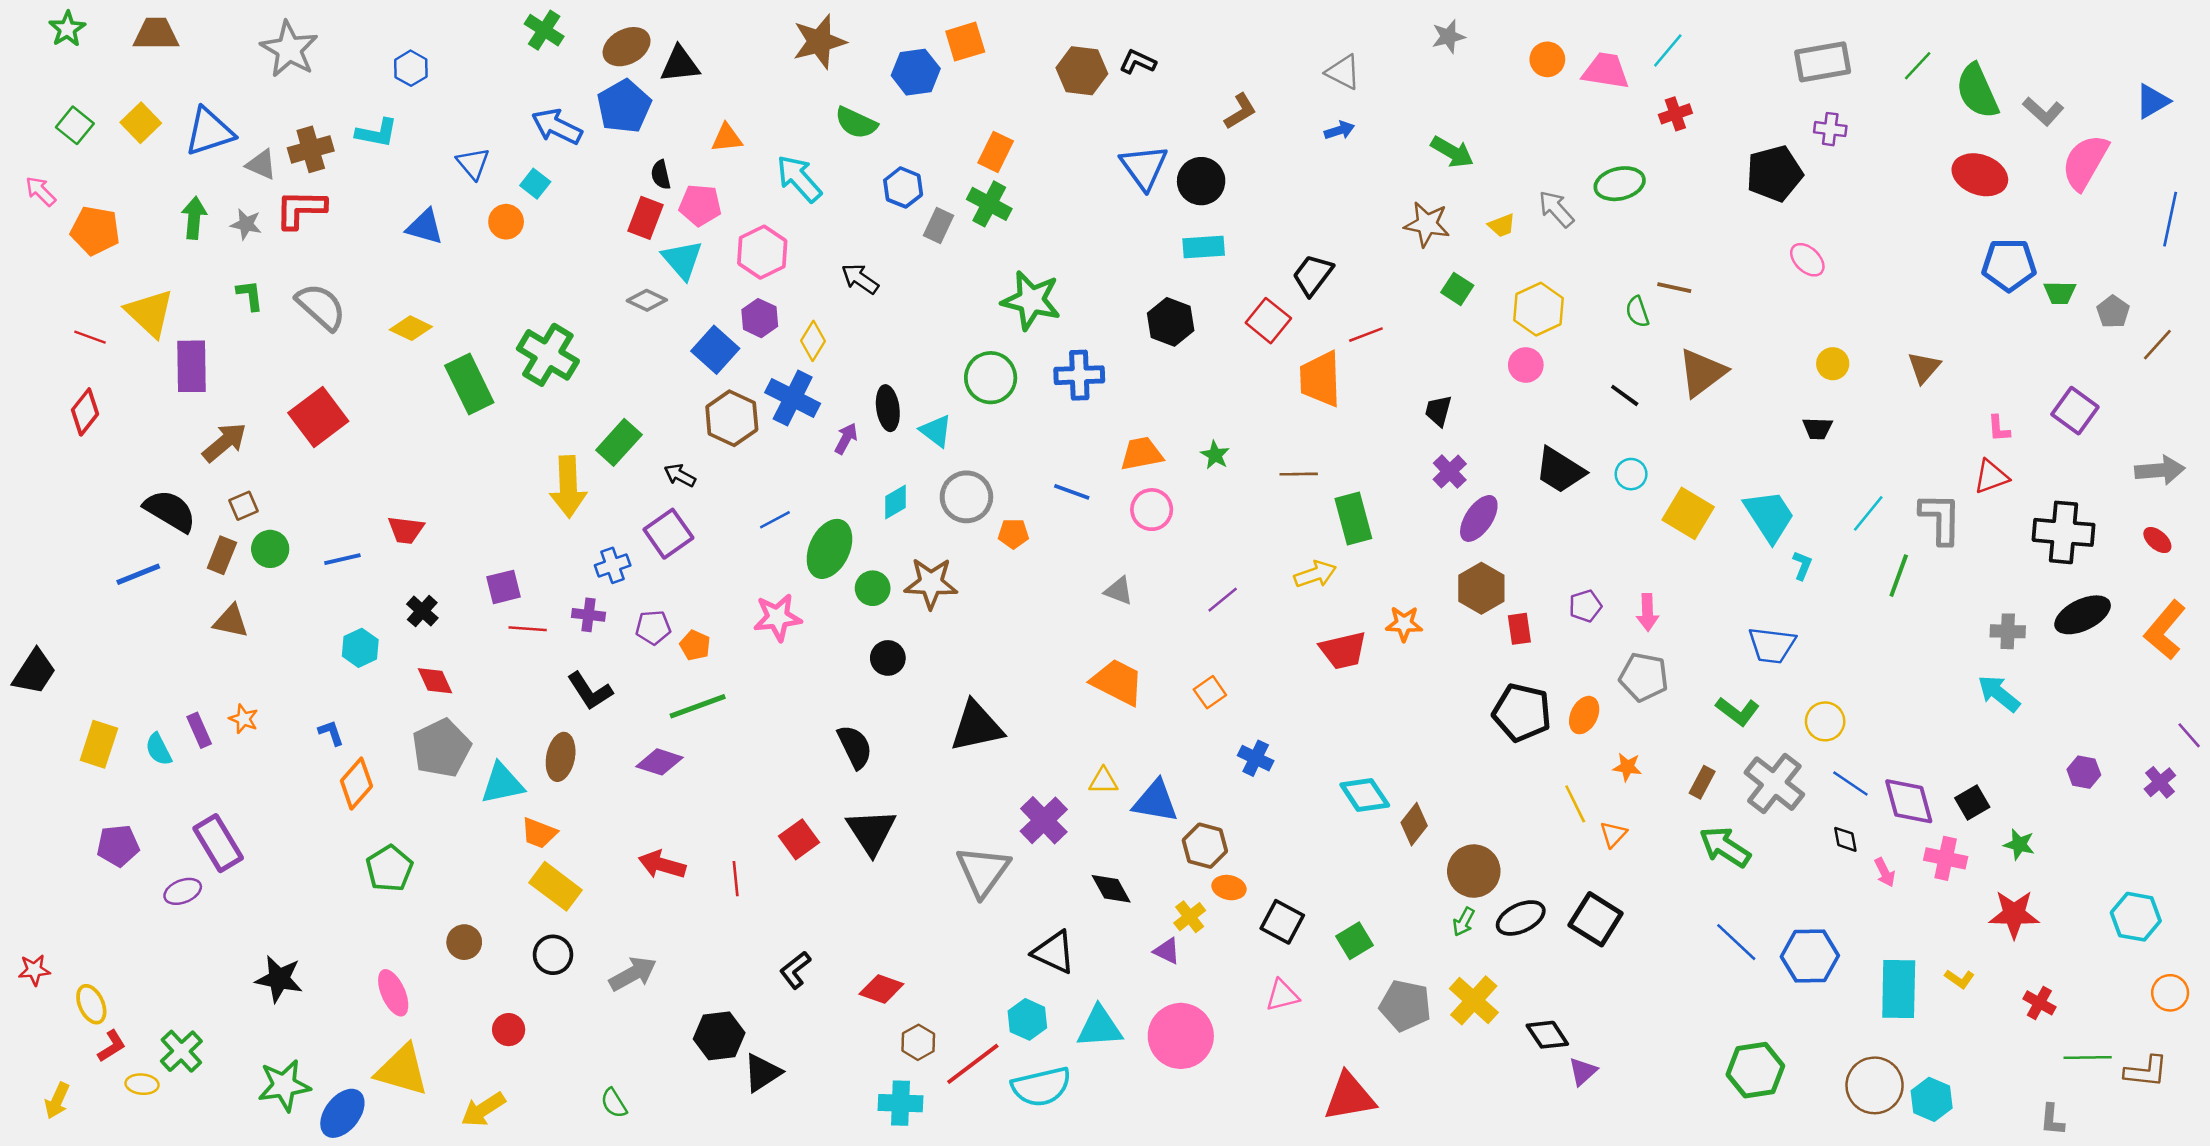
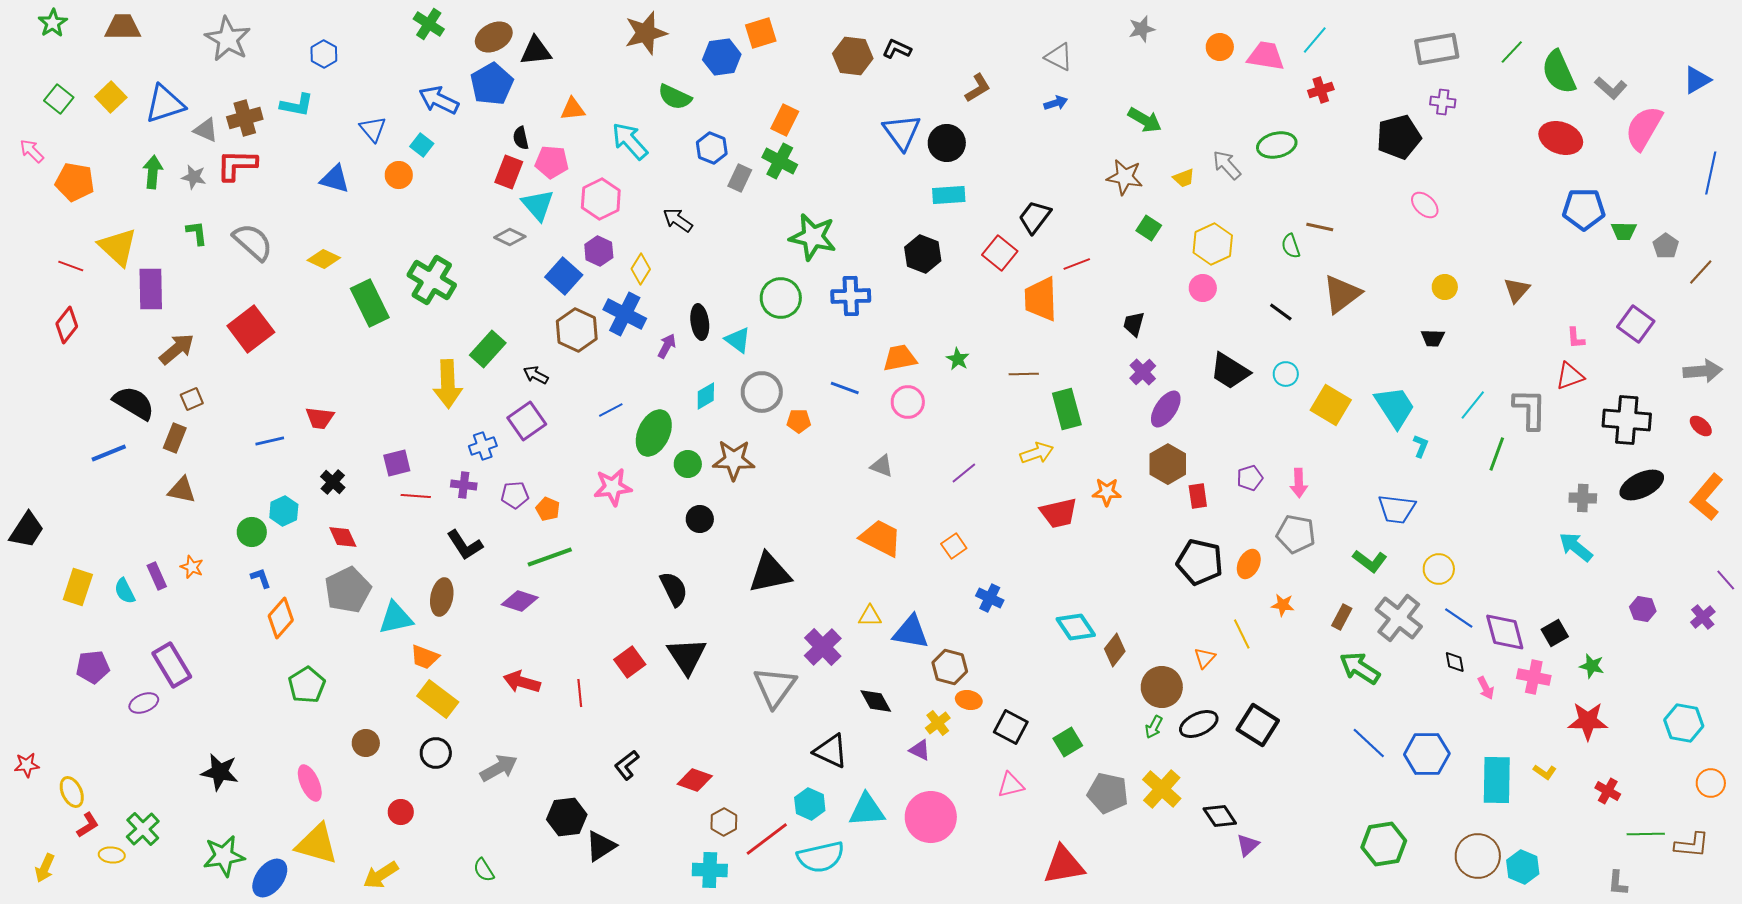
green circle: (270, 549) -> (252, 532), moved
orange triangle: (1613, 834) -> (1205, 658), moved

